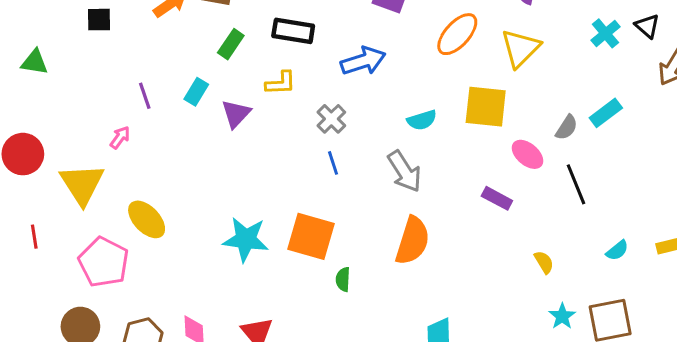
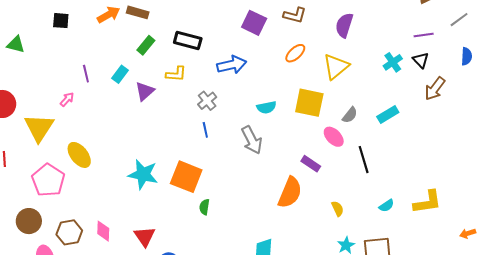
orange ellipse: (457, 34) -> (295, 53), size x0.7
gray semicircle: (567, 128) -> (350, 115), moved
orange semicircle: (413, 241) -> (290, 193), moved

